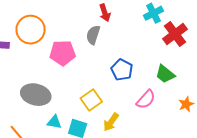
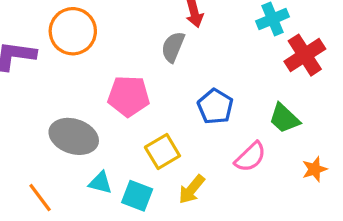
pink pentagon: (63, 53) -> (129, 96), moved

